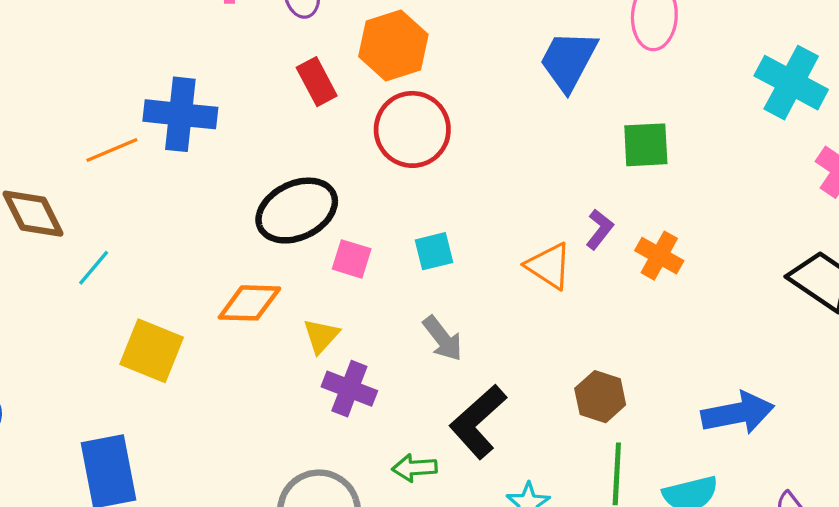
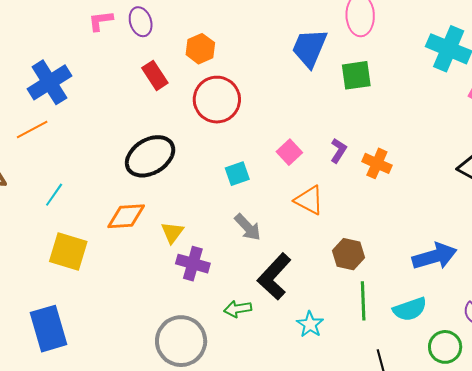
orange hexagon: (393, 45) -> (200, 49), size x0.7
blue cross: (180, 114) -> (50, 82), moved, turned -33
green square: (646, 145) -> (356, 75), moved
pink square: (352, 259) -> (289, 152), moved, turned 35
orange triangle: (549, 266) -> (309, 200), moved
cyan line: (94, 268) -> (54, 195), moved

